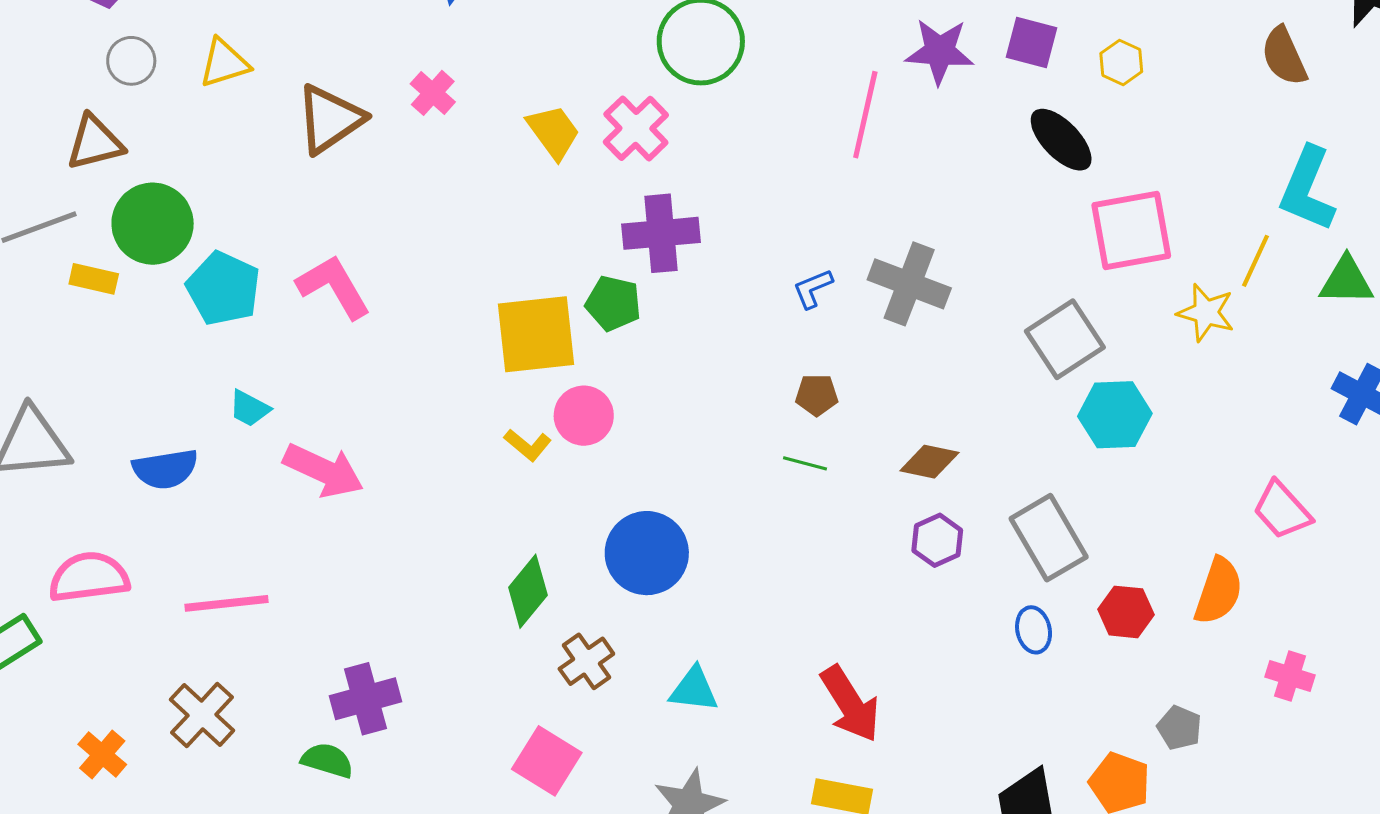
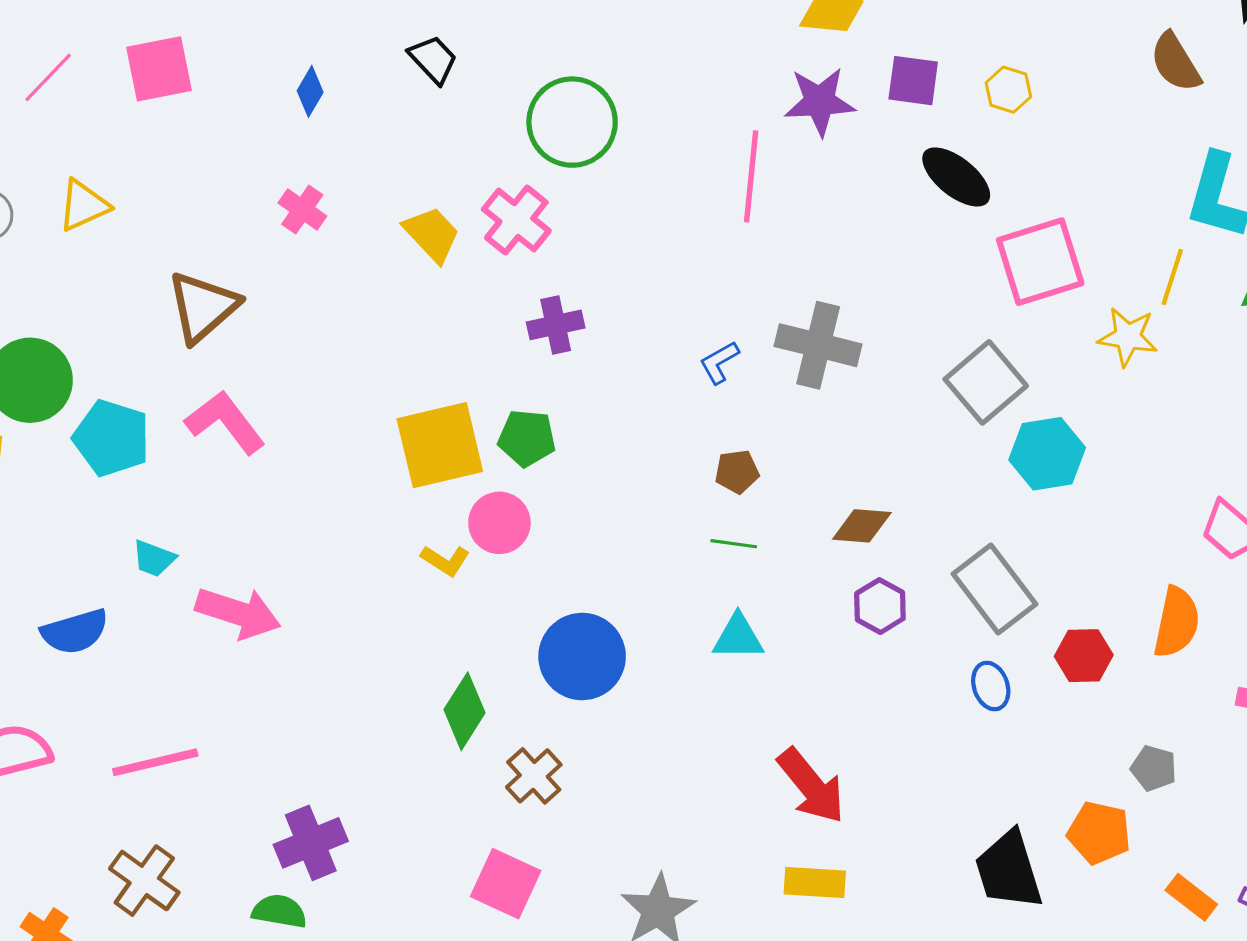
brown triangle: (330, 119) -> (203, 307), moved
purple cross: (661, 233) -> (556, 325), size x0.7
green pentagon: (613, 303) -> (527, 438), moved
cyan triangle: (694, 690) -> (738, 637), moved

